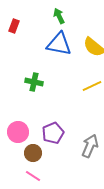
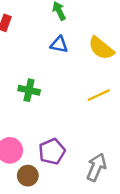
blue triangle: (59, 44) -> (59, 45), size x0.6

